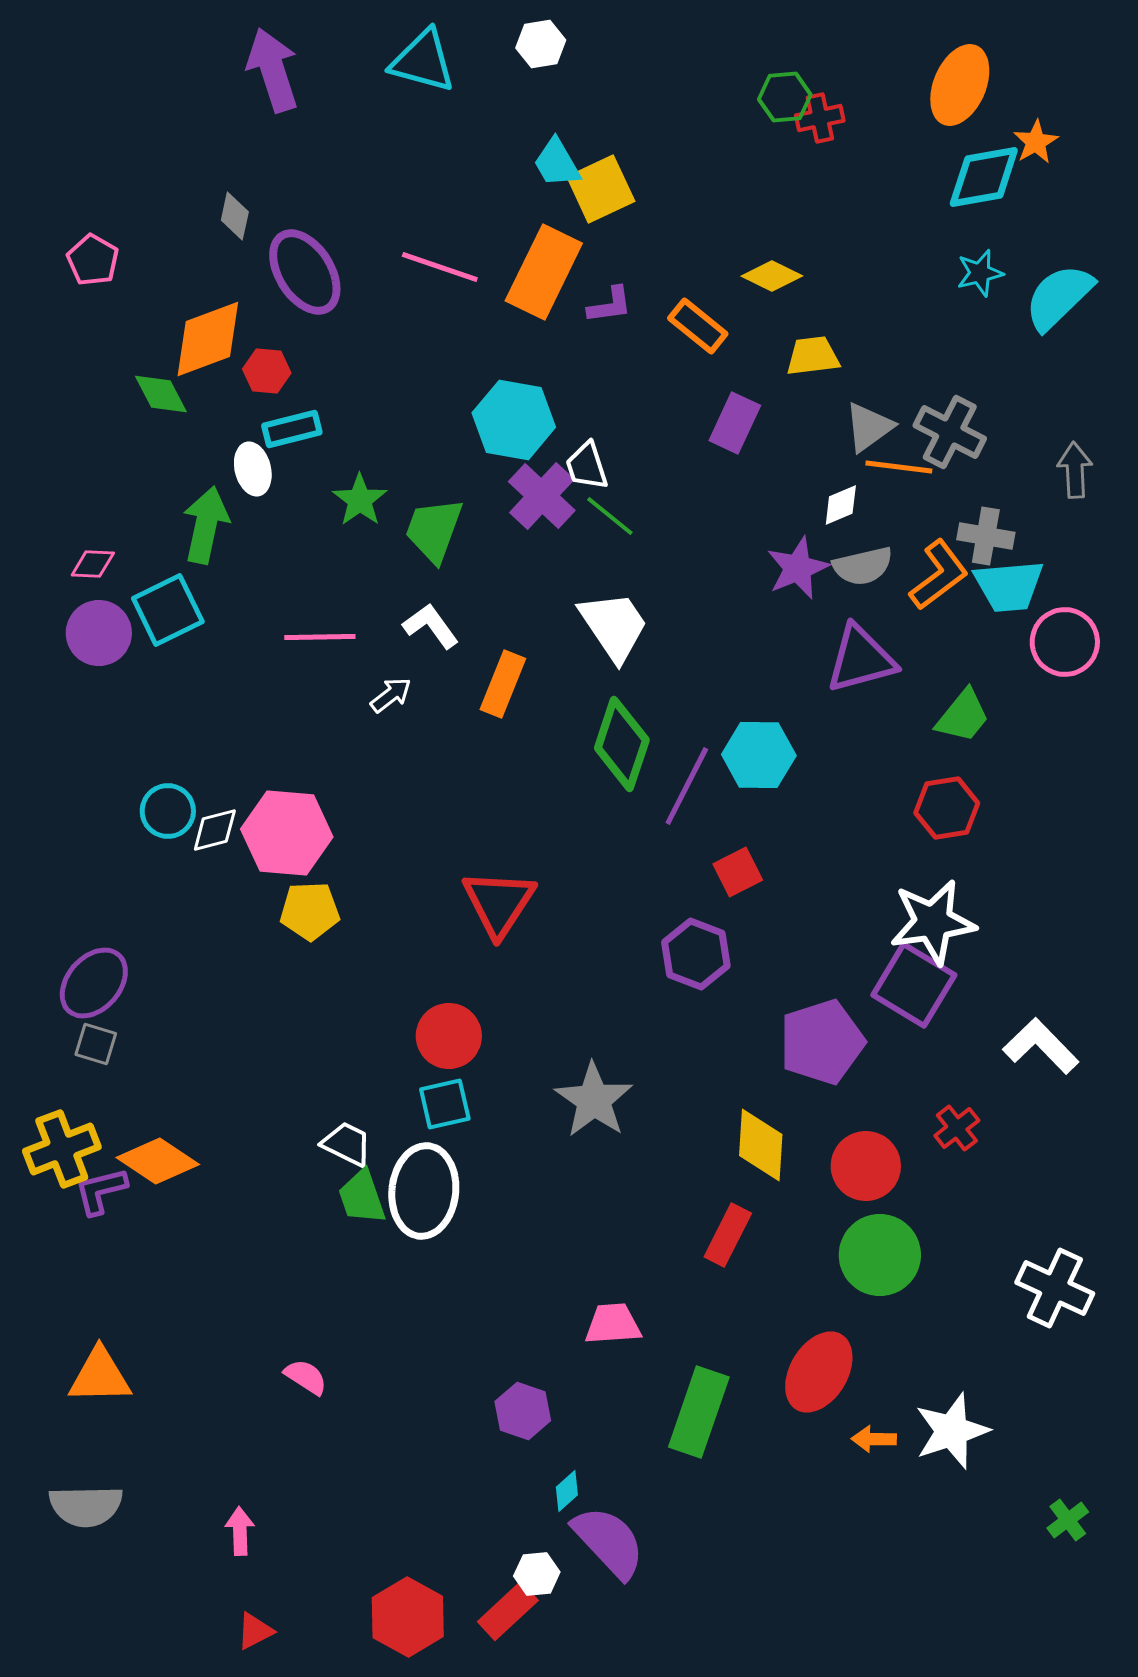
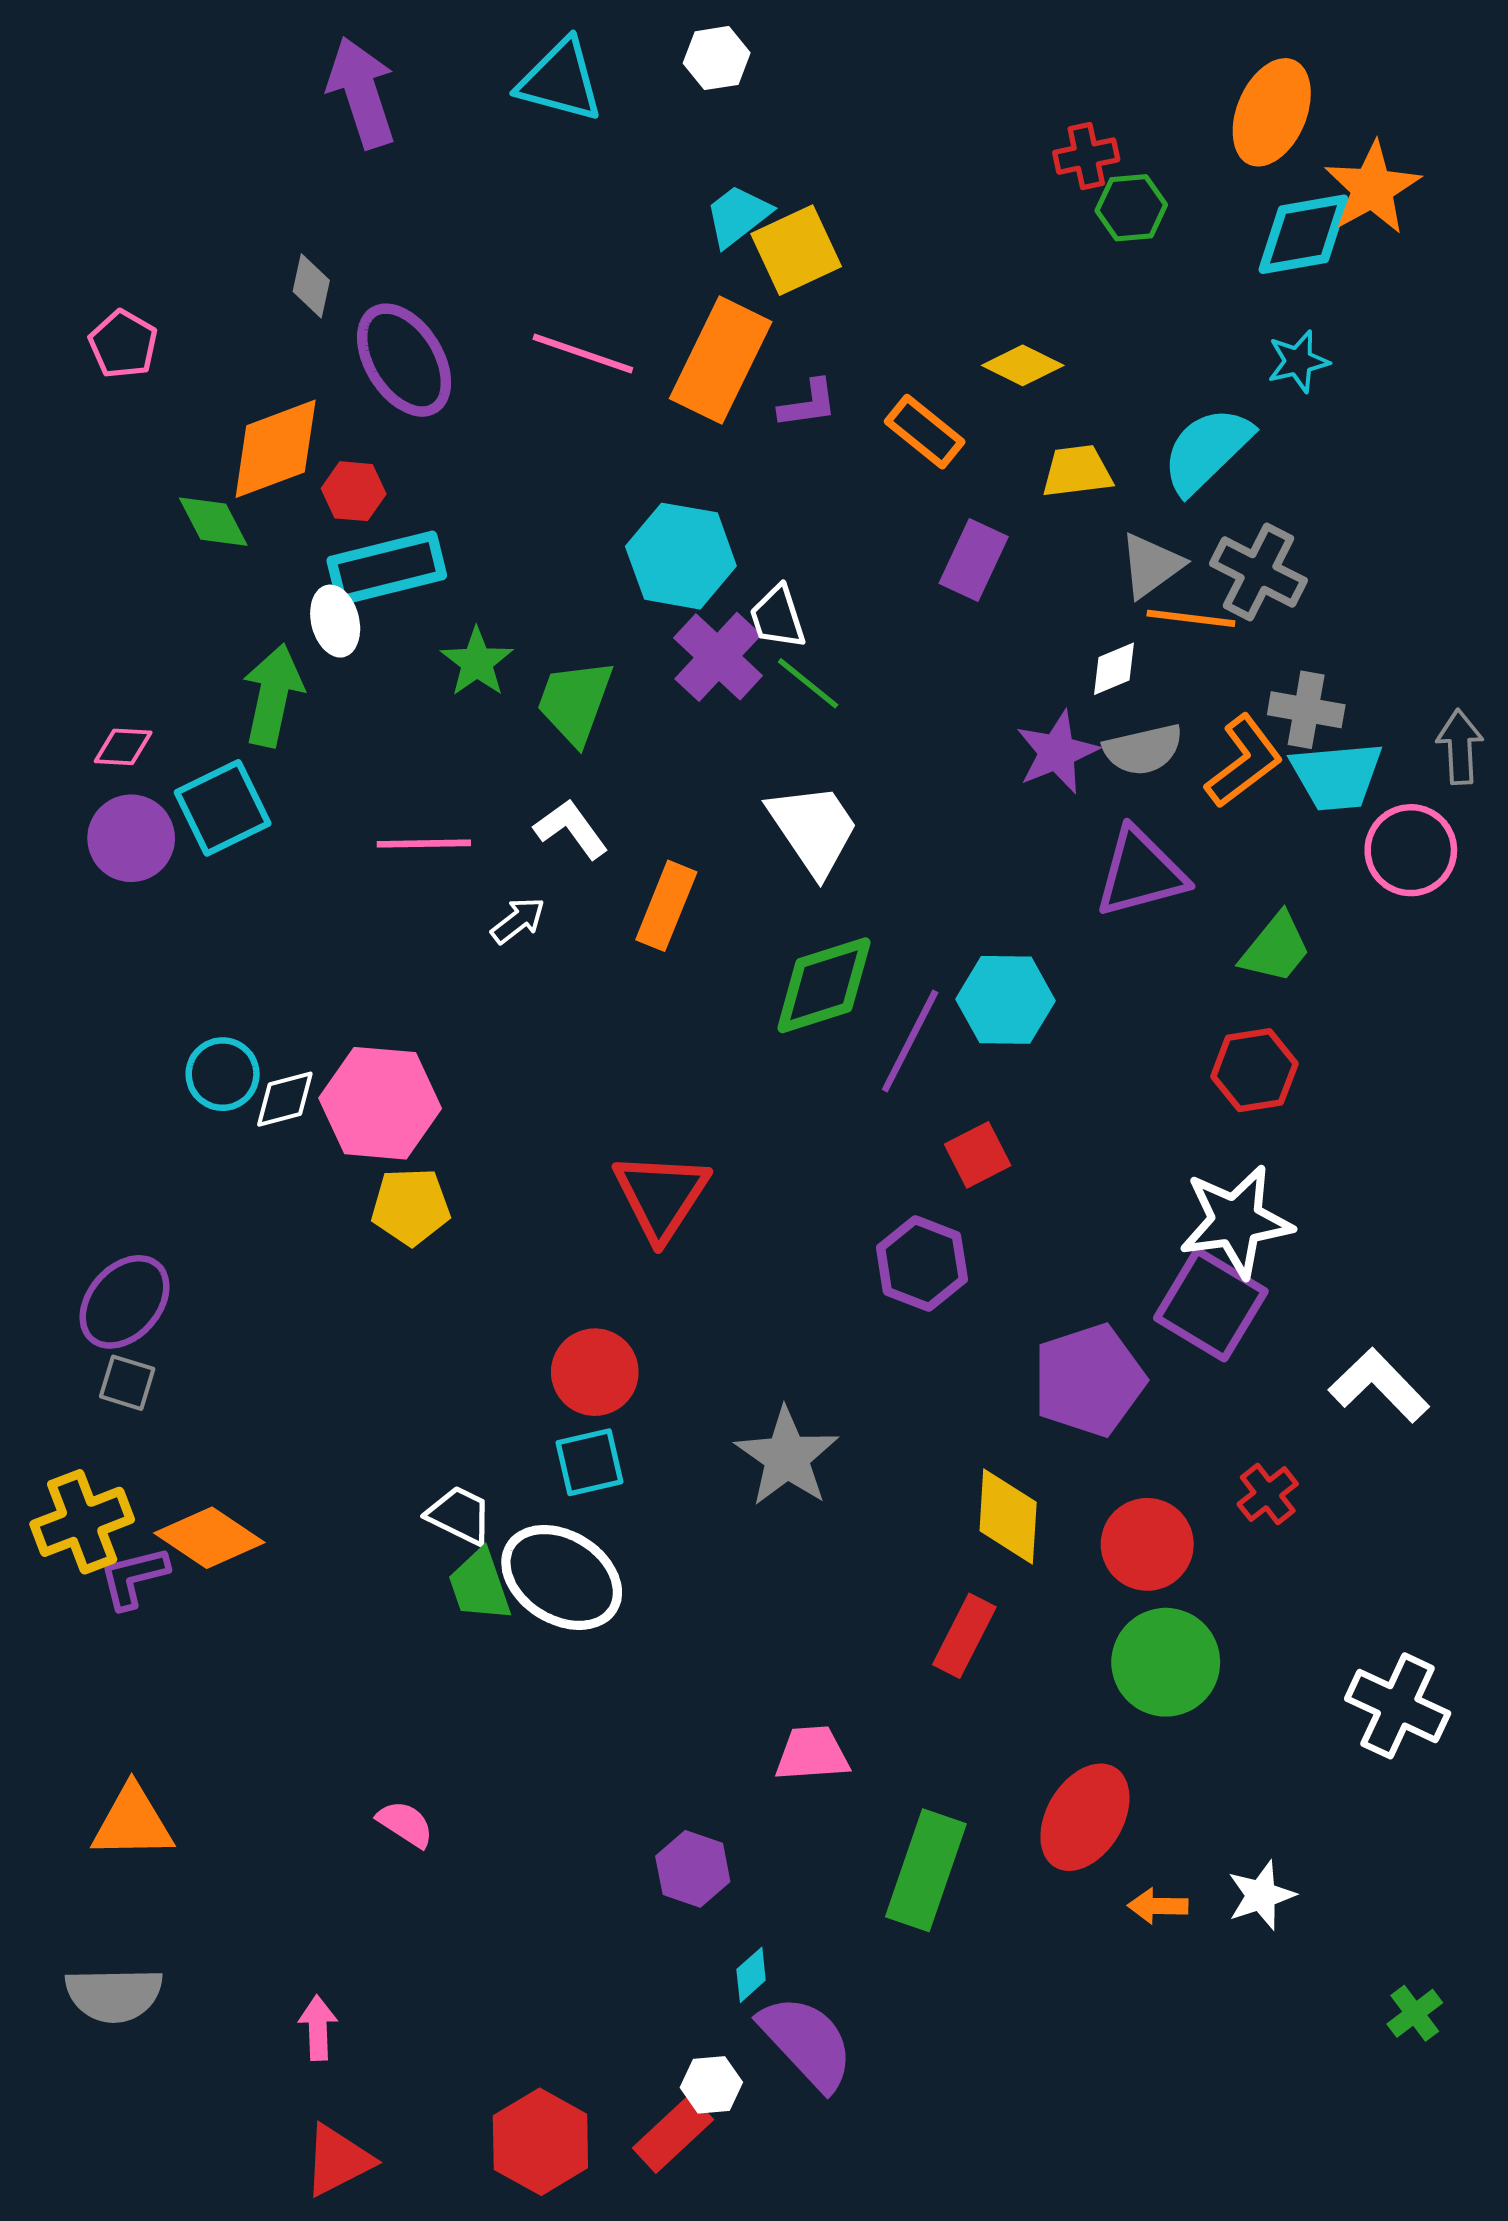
green hexagon: (785, 97) -> (1131, 208), moved
orange star: (1036, 142) -> (1372, 188), size x1.6
cyan trapezoid: (557, 163) -> (738, 216), turned 82
cyan semicircle: (1059, 297) -> (1207, 450), moved
cyan rectangle: (292, 429) -> (387, 568), size x1.5
gray arrow: (1075, 470) -> (1460, 747), moved
green diamond: (622, 744) -> (824, 985), turned 54
white ellipse: (424, 1191) -> (562, 1577), turned -64
white star: (952, 1431) -> (1261, 1895), size x0.7
red triangle: (255, 1631) -> (338, 2160), size x1.5

